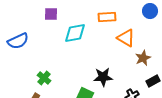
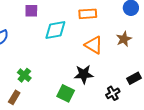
orange triangle: (126, 38) -> (94, 45), moved
brown star: (143, 58) -> (124, 39), moved

